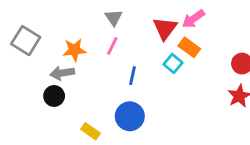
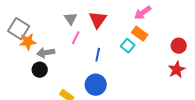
gray triangle: (114, 18) -> (71, 19), moved
red triangle: (165, 28) -> (98, 20), moved
pink line: (112, 46) -> (76, 38), moved
orange star: (74, 50) -> (28, 42), moved

